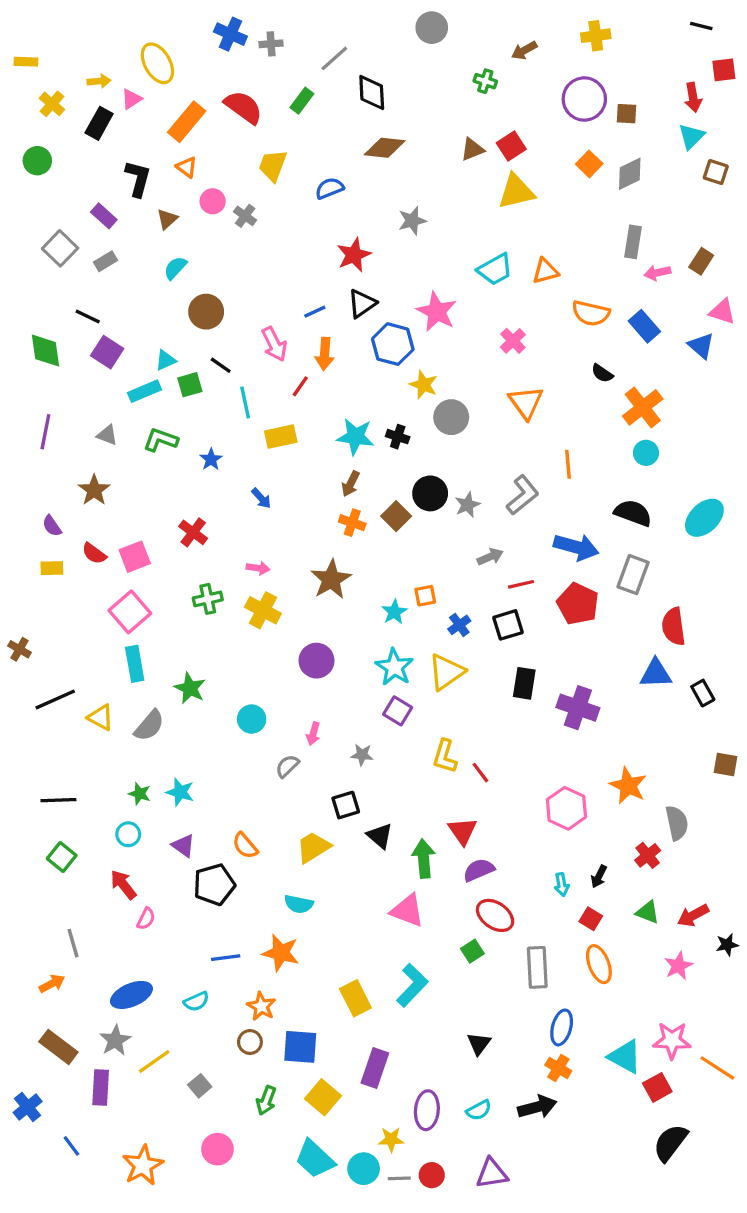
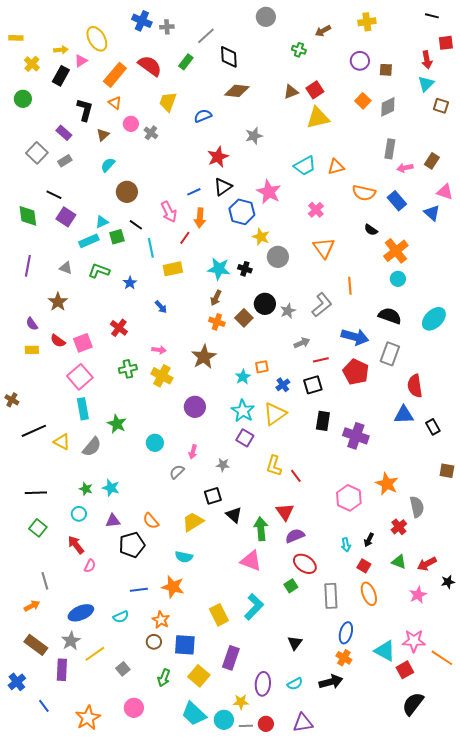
purple circle: (584, 99) -> (360, 61), size x0.7
purple triangle: (183, 846) -> (113, 521), turned -42

